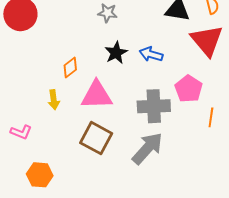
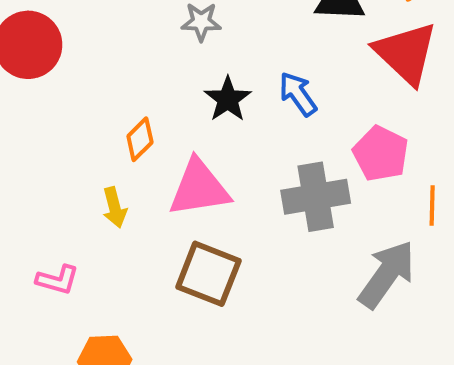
blue arrow: (151, 54) -> (298, 94), turned 45
gray arrow: (147, 148) -> (387, 274), moved

